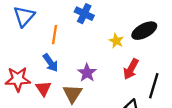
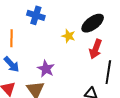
red arrow: (131, 69) -> (96, 49), moved

